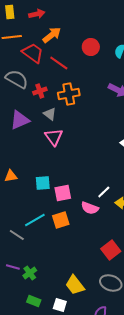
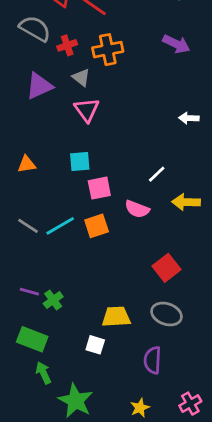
cyan square: (43, 183) -> (80, 161), moved
white line: (104, 192) -> (157, 174), moved
gray line: (17, 235) -> (28, 226), moved
yellow trapezoid: (75, 285) -> (116, 317), turned 125
green rectangle: (34, 301) -> (32, 339), moved, size x1.5

